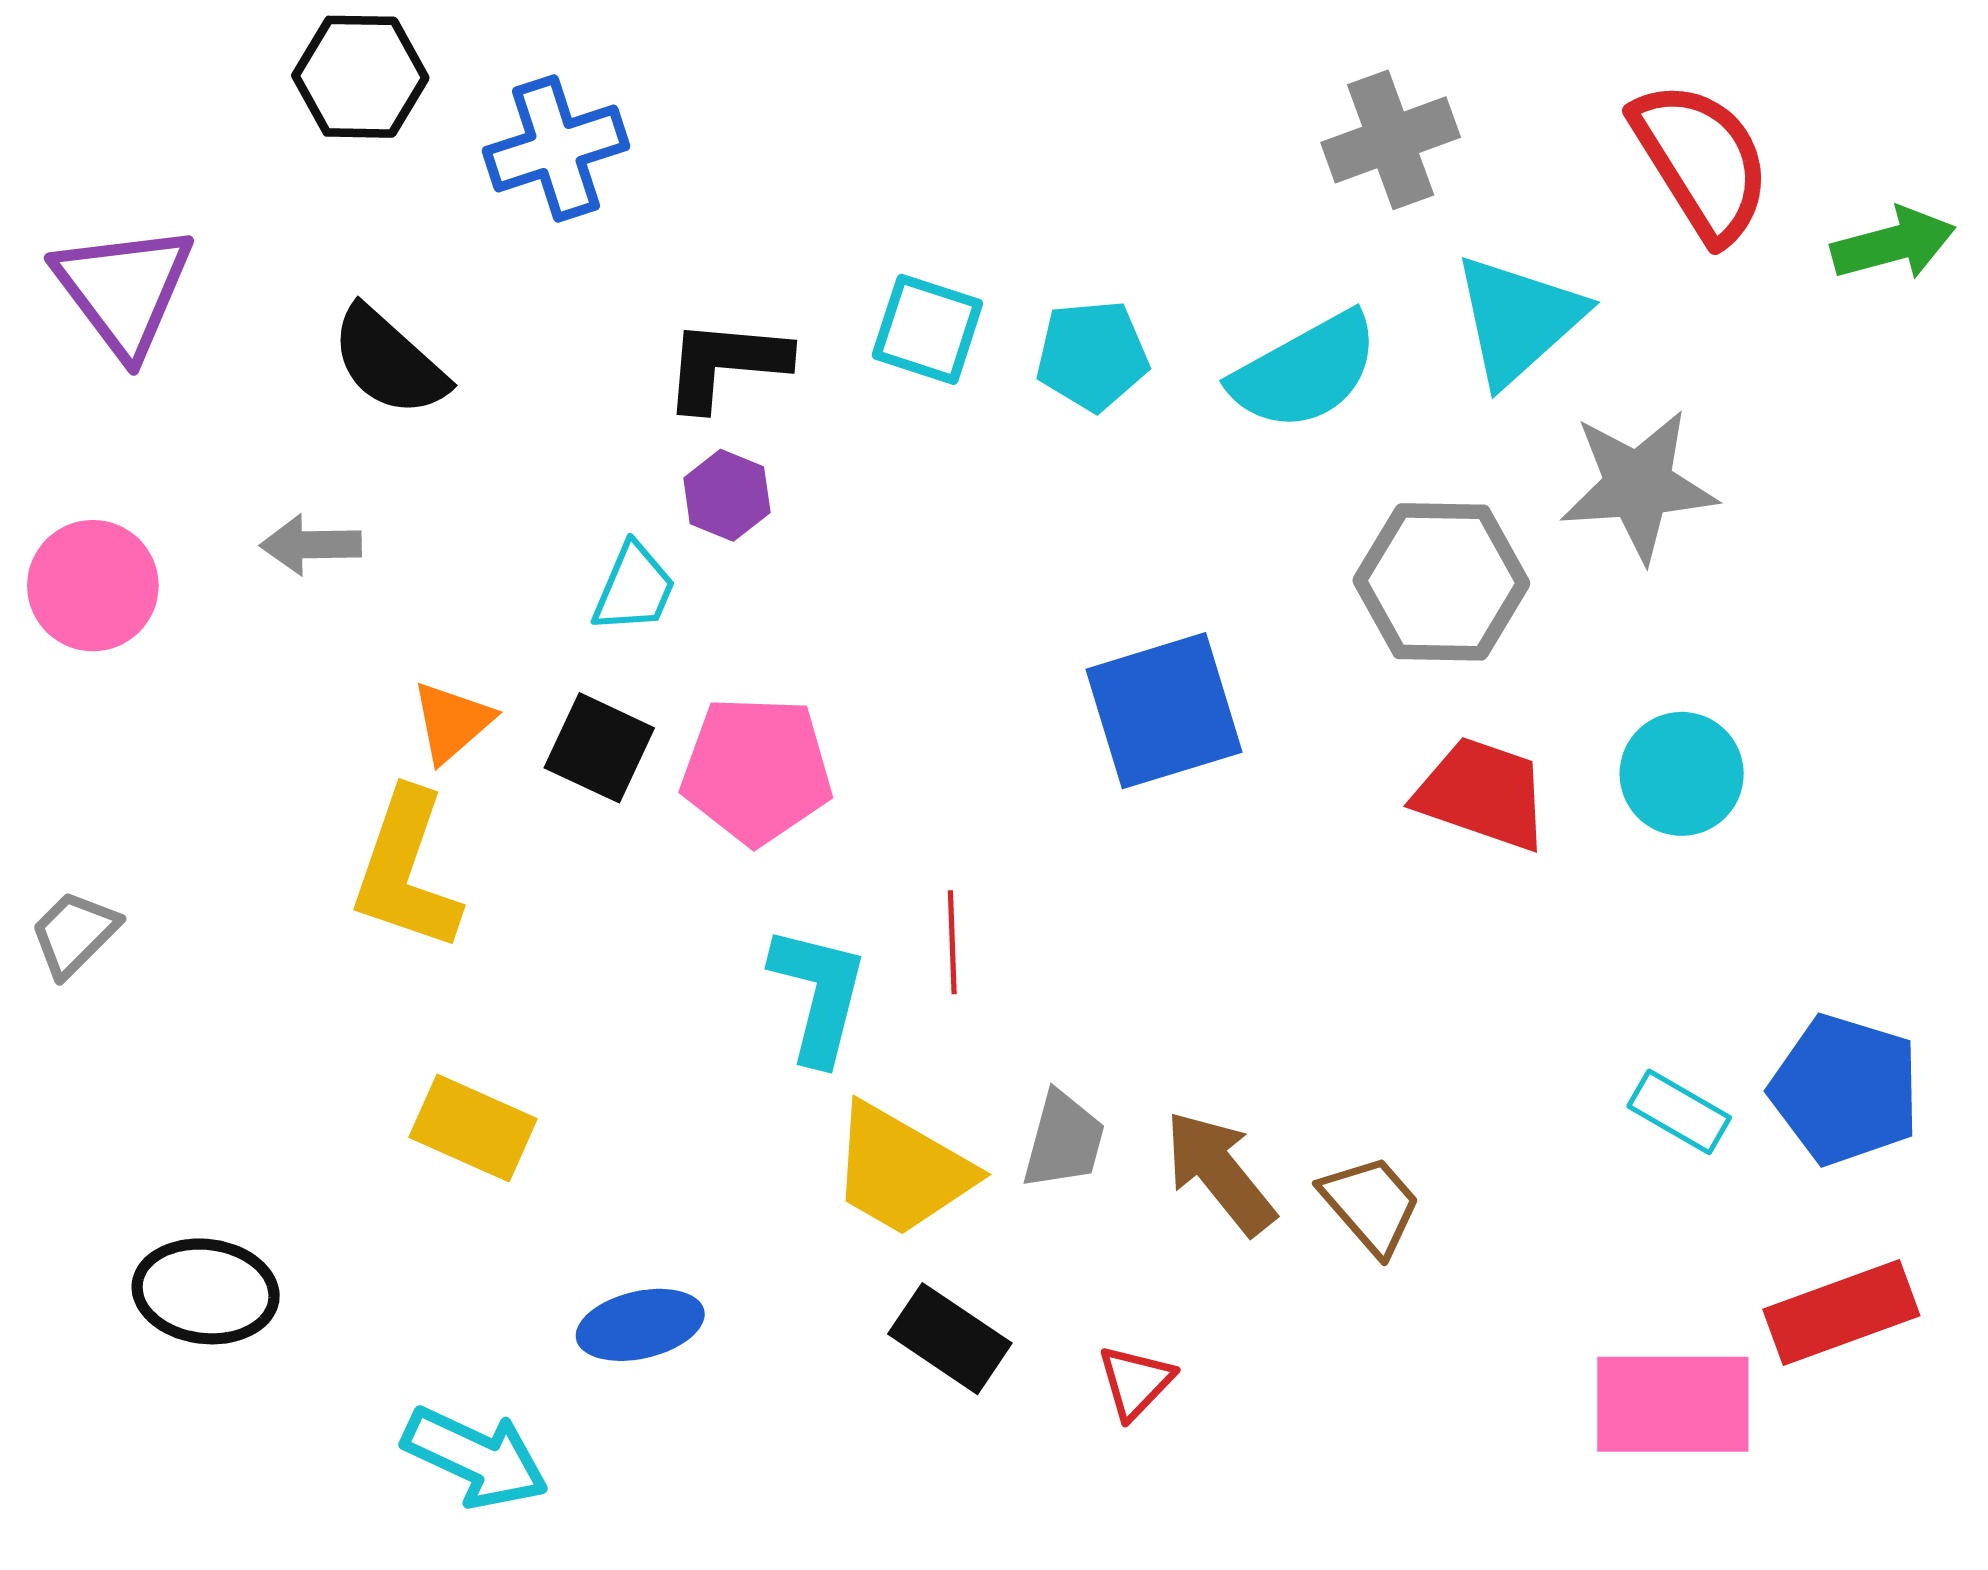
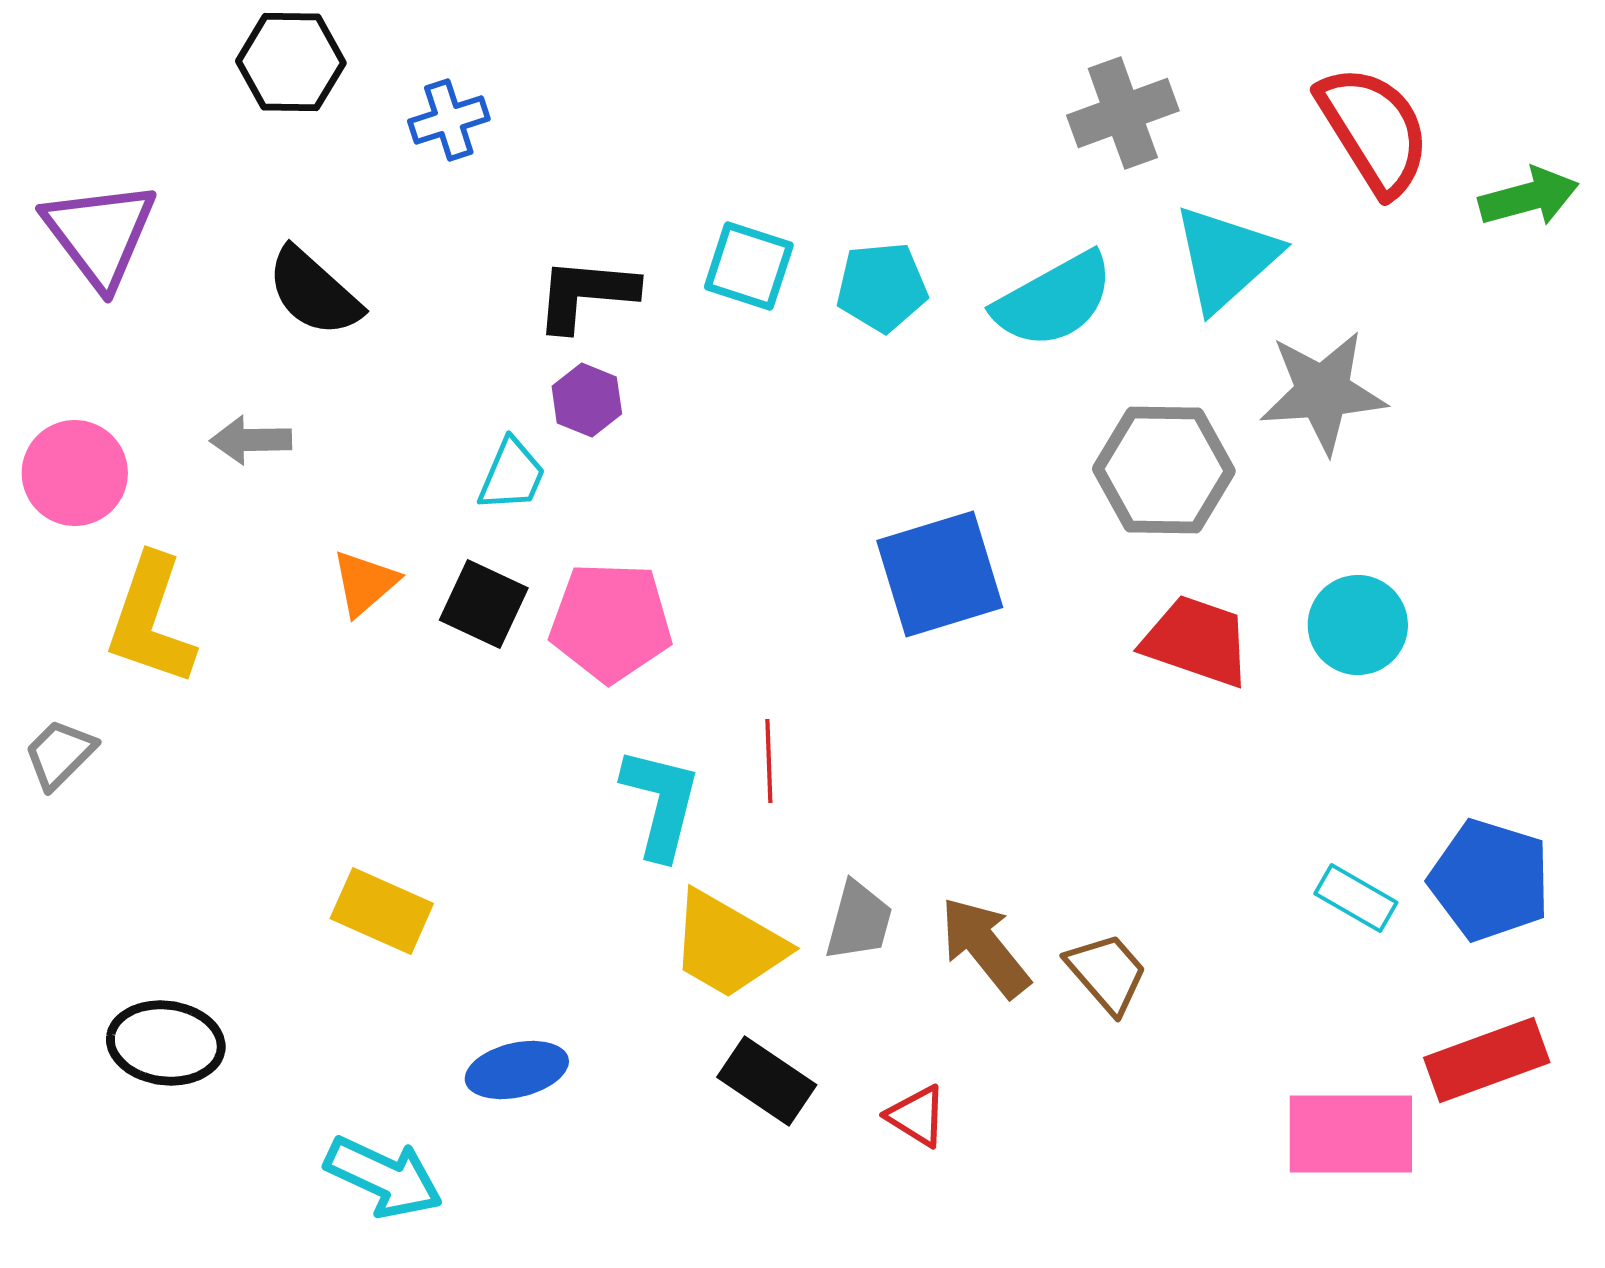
blue cross: (556, 149) -> (449, 120), size x0.7
yellow L-shape: (406, 870) -> (151, 620), moved
red triangle: (1136, 1382) -> (917, 1116), turned -42

